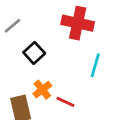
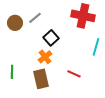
orange cross: (42, 90) -> (45, 57), moved

